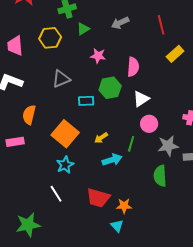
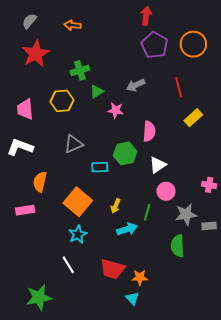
pink star: (98, 56) -> (116, 110), moved
yellow arrow: (101, 138) -> (116, 206), turned -32

